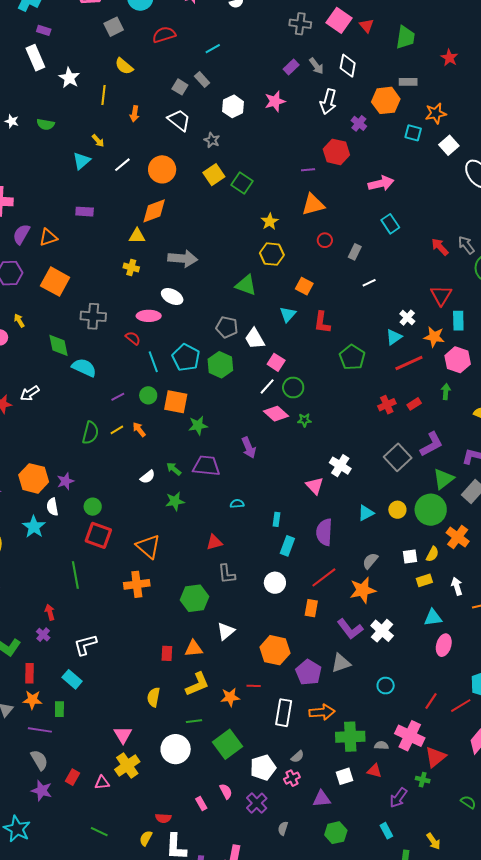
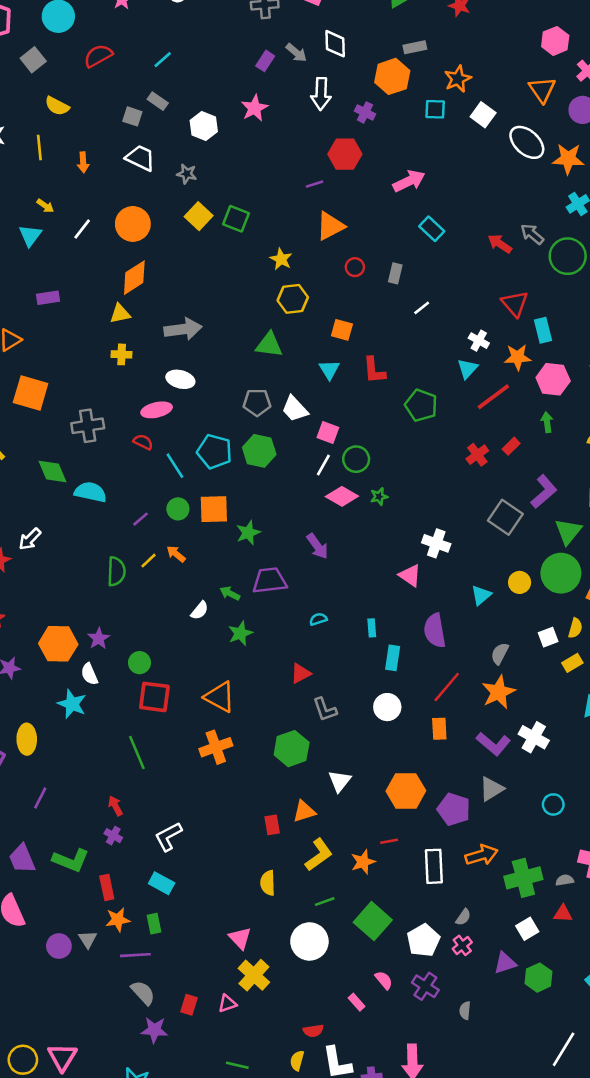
green hexagon: (336, 833) -> (538, 978), moved

